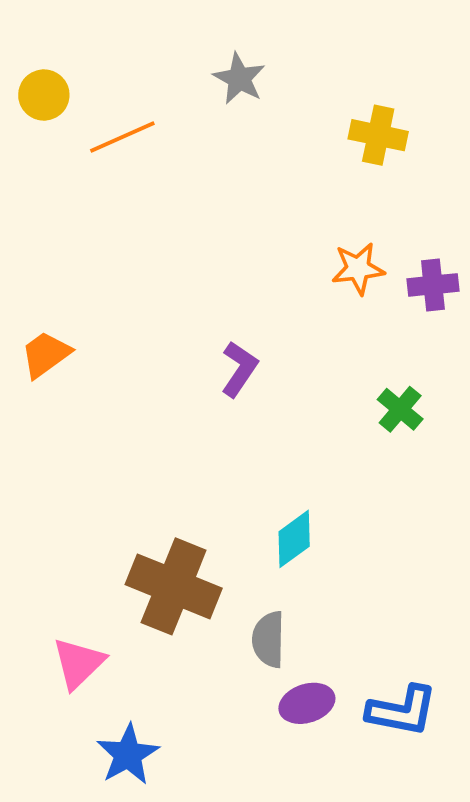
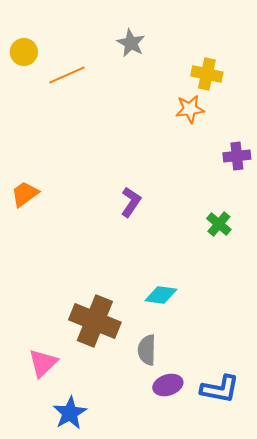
orange star: (358, 269) -> (190, 109), moved
cyan diamond: (294, 539) -> (161, 295), turned 44

